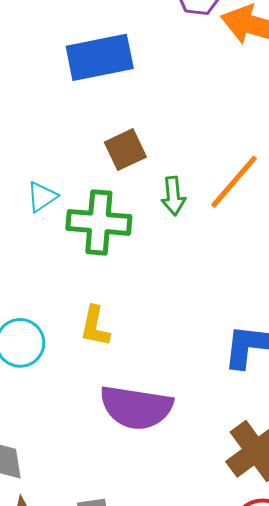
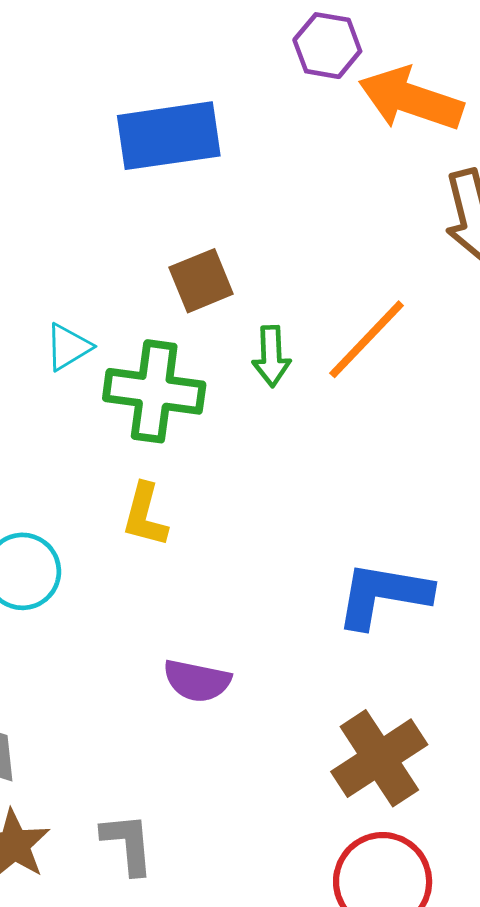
yellow L-shape: (95, 326) -> (145, 515), moved
purple semicircle: (136, 407) -> (197, 681), size x0.6

